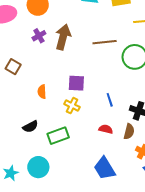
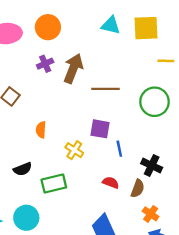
brown line: (105, 42) -> (105, 89), moved
purple square: (76, 83) -> (100, 129), moved

